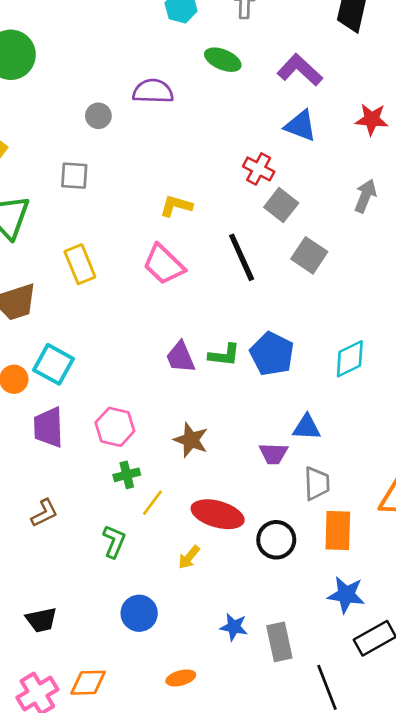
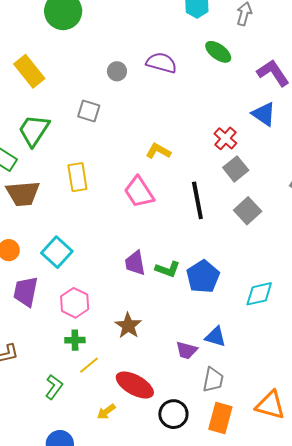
cyan square: (54, 364) -> (57, 252), moved

